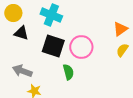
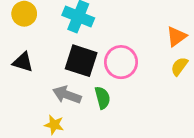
black triangle: (21, 33) -> (23, 62), moved
gray arrow: (22, 71) -> (67, 95), moved

